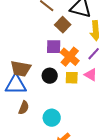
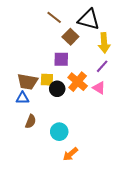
orange cross: (70, 57) -> (78, 82), moved
yellow square: (72, 78) -> (47, 80), moved
blue triangle: (16, 85) -> (22, 98), size x0.6

